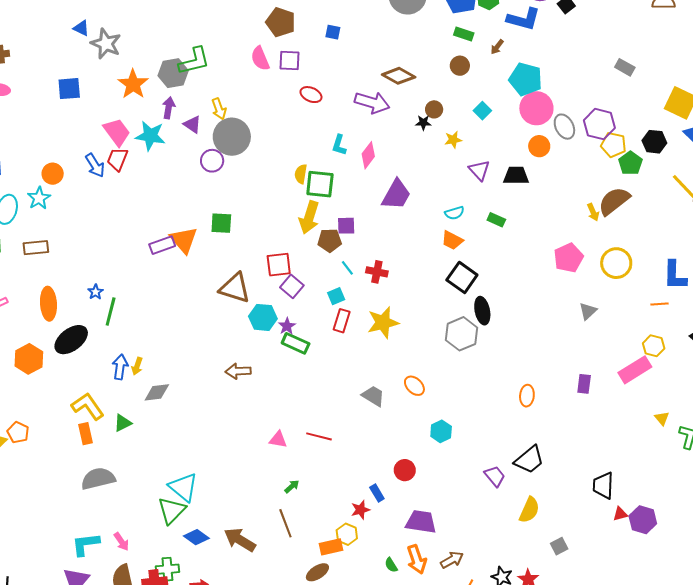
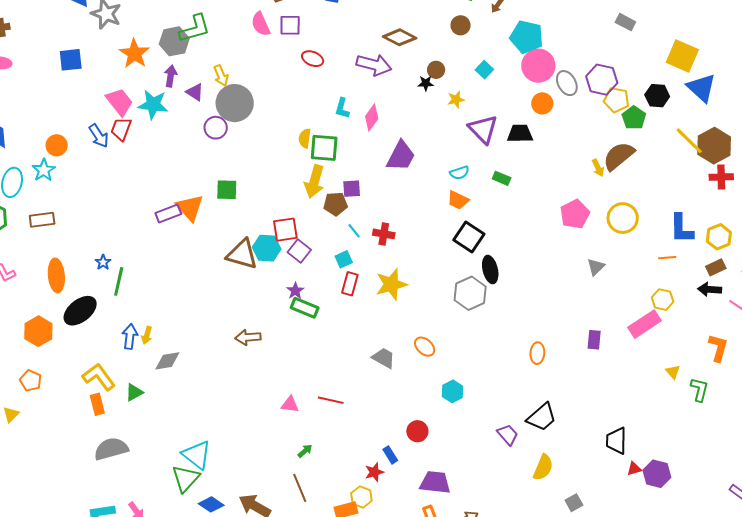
purple triangle: (479, 170) -> (483, 129), size x1.4
cyan hexagon: (263, 317) -> (267, 248), moved
orange pentagon: (18, 432) -> (31, 381), moved

